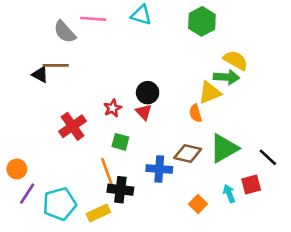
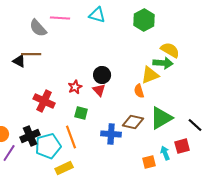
red cross: (72, 126) -> (44, 101), turned -30
black cross: (120, 190) -> (30, 136), moved, turned -30
cyan pentagon: (60, 204) -> (48, 146), moved
orange square: (198, 204) -> (149, 162), moved, turned 32

